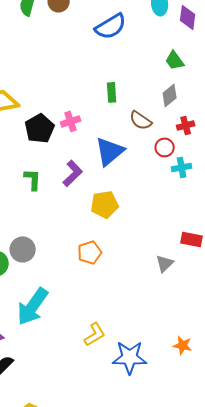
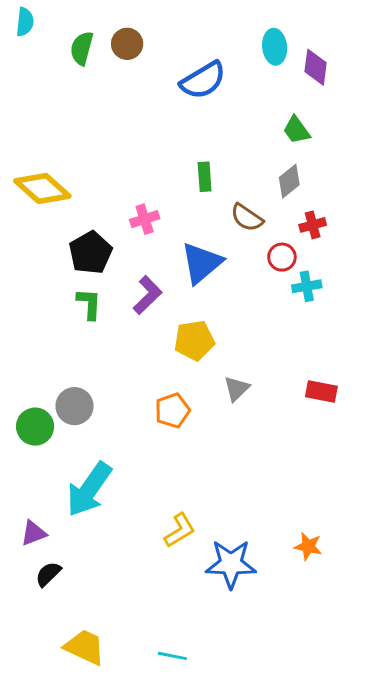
black pentagon: (40, 128) -> (91, 253), moved
gray triangle: (165, 263) -> (237, 389), moved

